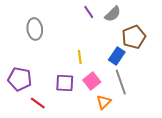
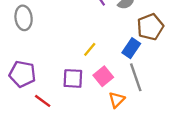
gray ellipse: (35, 29) -> (24, 18), moved
yellow line: (80, 57) -> (90, 49), turned 48

